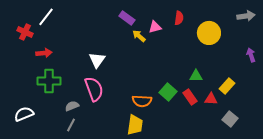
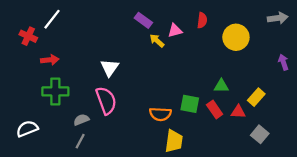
green square: (168, 92) -> (190, 104), turned -30
yellow trapezoid: (135, 125) -> (174, 141), moved

